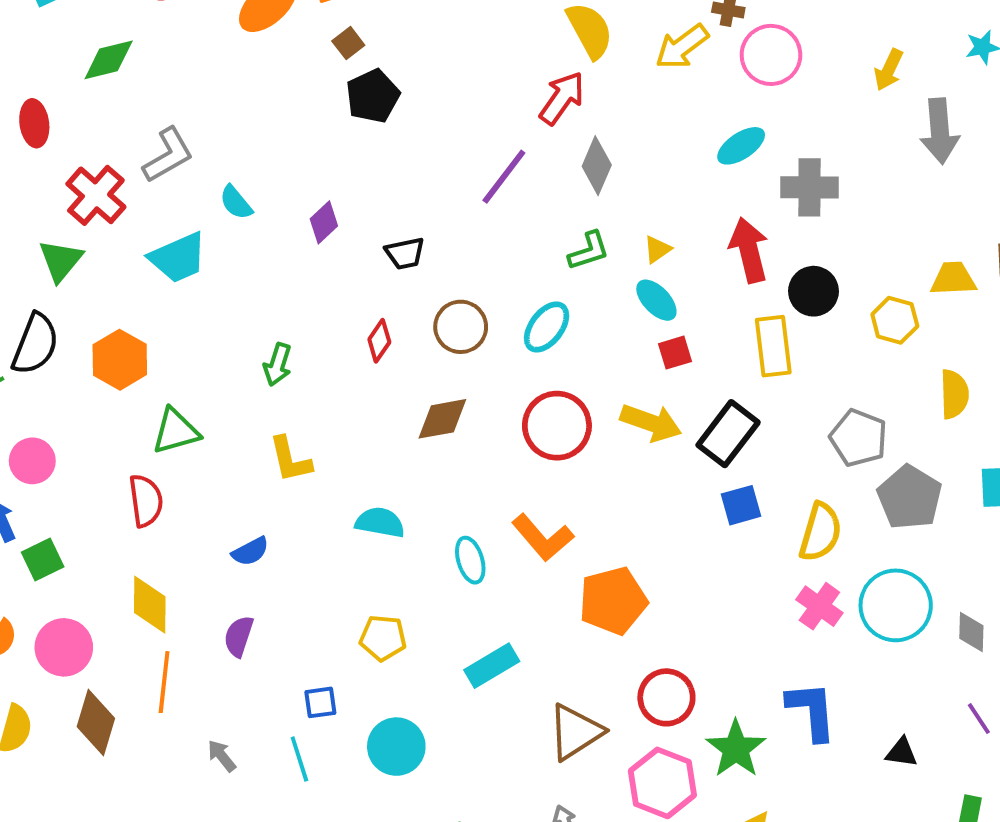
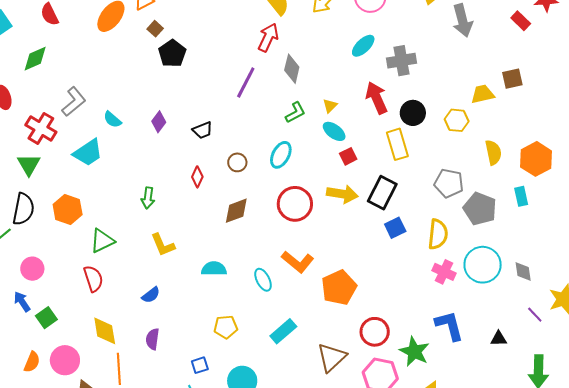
brown circle: (461, 327) -> (237, 162), size x0.7

